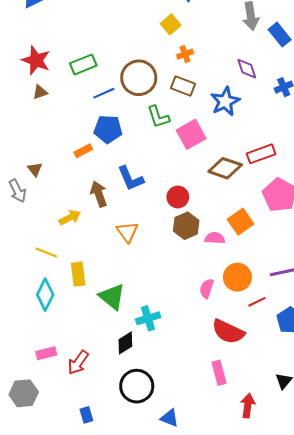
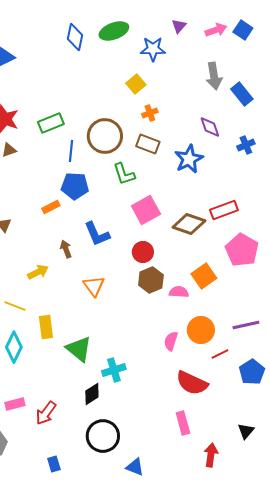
blue line: (104, 93) -> (71, 151), turned -60
pink square: (191, 134) -> (146, 210), moved
brown arrow: (99, 194) -> (66, 249), size x0.7

